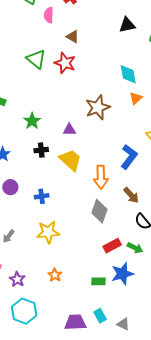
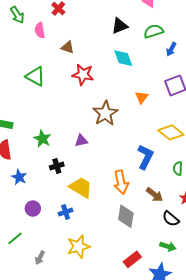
red star: (65, 63) -> (83, 75), moved
cyan diamond: (128, 74) -> (123, 58), moved
yellow trapezoid: (70, 160) -> (81, 187), moved
red rectangle: (112, 246) -> (132, 259), moved

